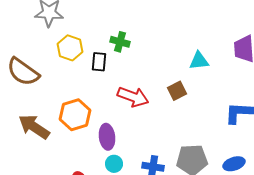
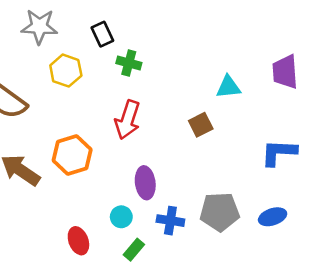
black rectangle: (99, 62) -> (102, 34), moved, turned -30
red arrow: (133, 97) -> (128, 120), moved, turned 88
purple ellipse: (107, 137) -> (145, 183), moved

